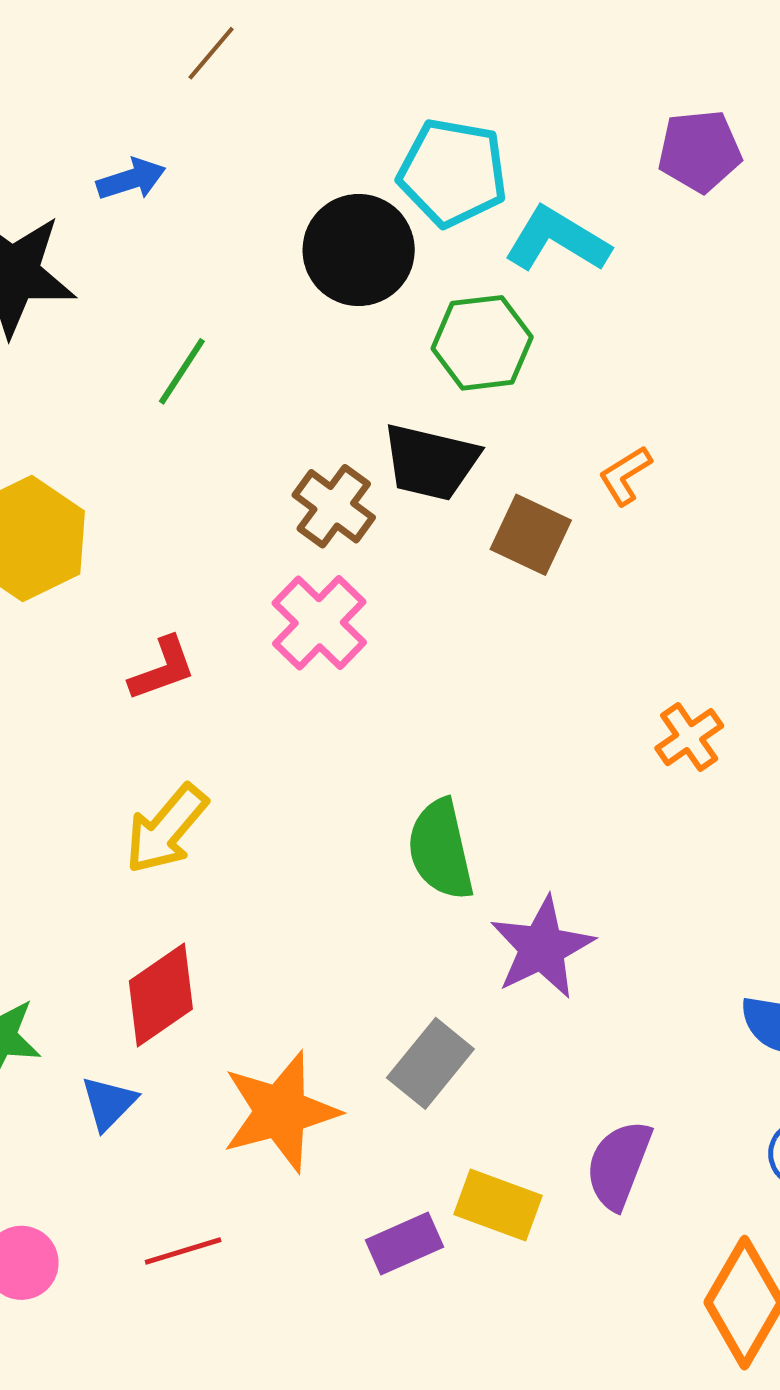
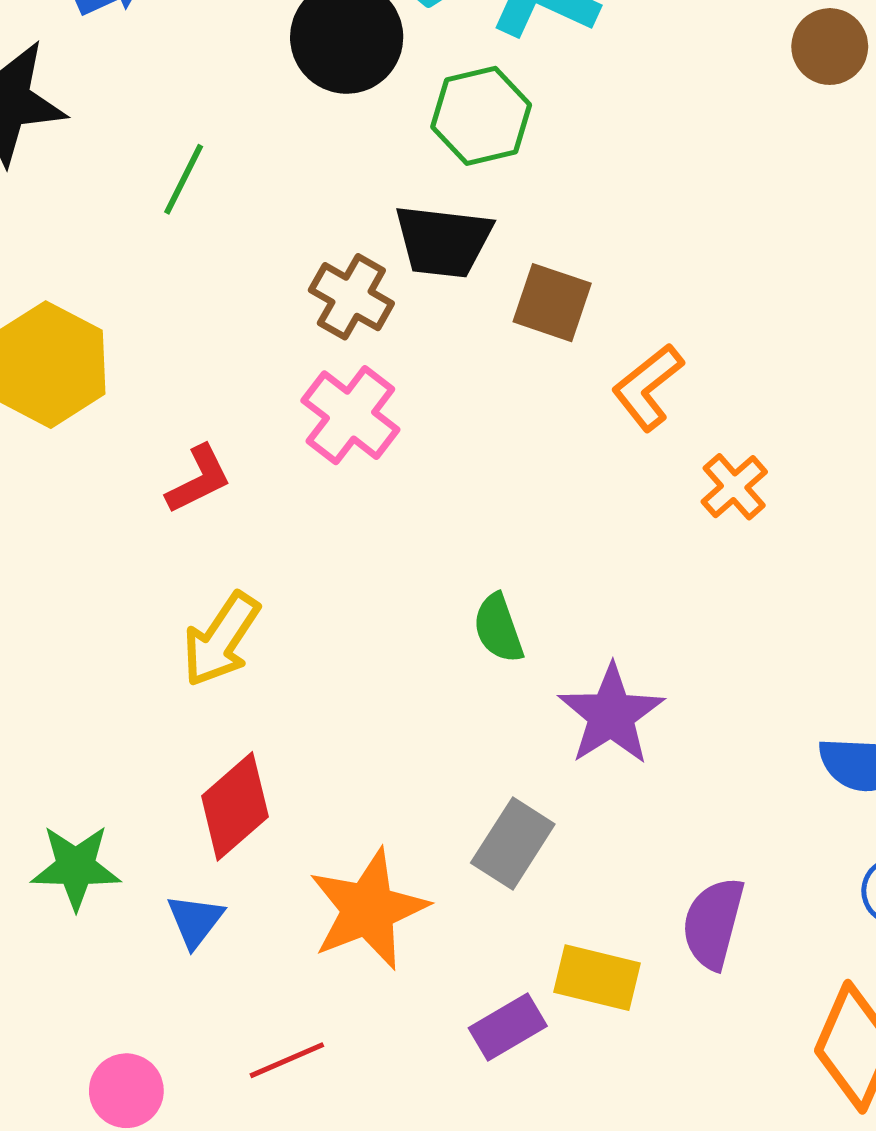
orange L-shape: (625, 475) -> (648, 387), moved, size x1.4
green semicircle: (441, 850) -> (498, 628), size x0.7

